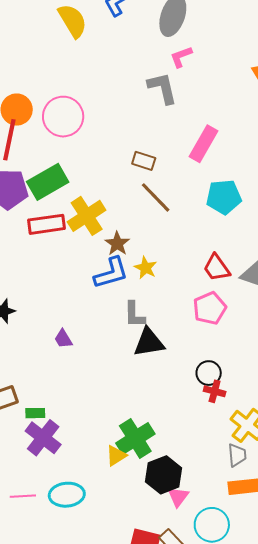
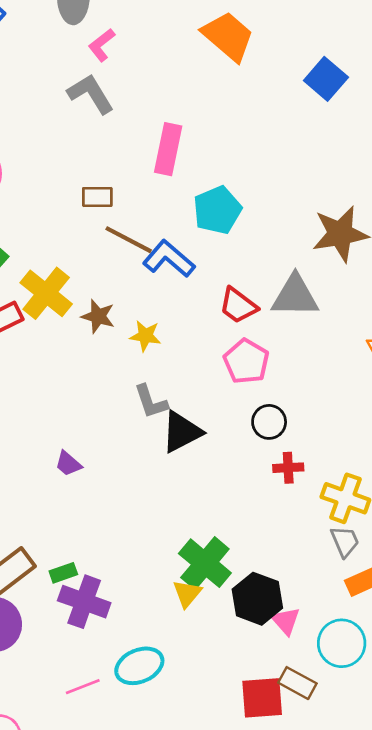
blue L-shape: (111, 273) -> (169, 259), moved, turned -105
black circle: (209, 373) -> (269, 422), moved

